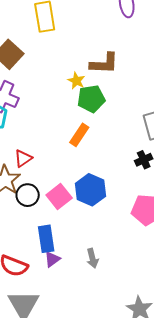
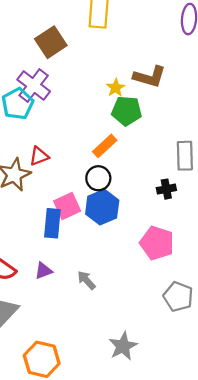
black circle: (28, 195) -> (98, 178), moved
blue rectangle: (46, 239) -> (52, 223), moved
gray arrow: (92, 258) -> (86, 280), turned 138

